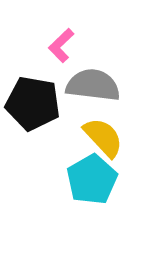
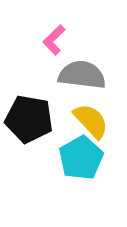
black pentagon: (33, 103) -> (29, 119), moved

